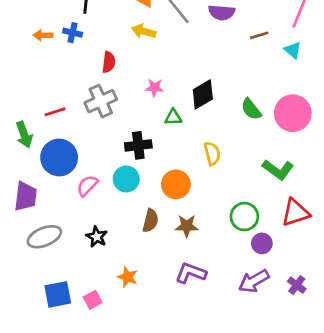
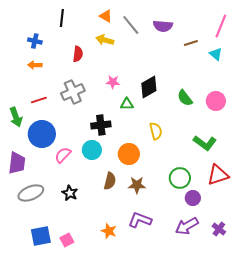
blue cross: (73, 33) -> (35, 41), moved
orange arrow: (43, 35) -> (35, 65), moved
red semicircle: (109, 62) -> (78, 54), moved
pink circle: (293, 113) -> (216, 101), size x0.7
orange star: (128, 277) -> (109, 231), moved

